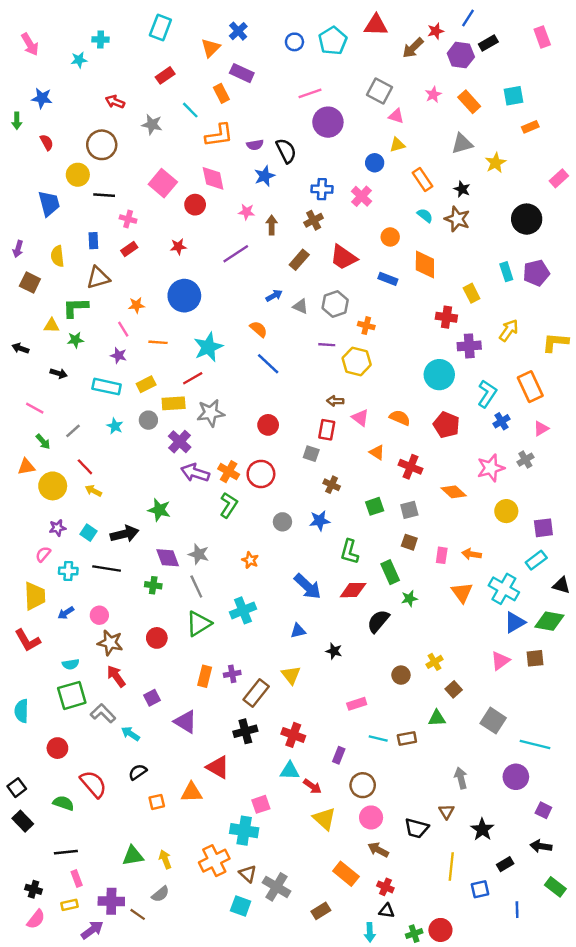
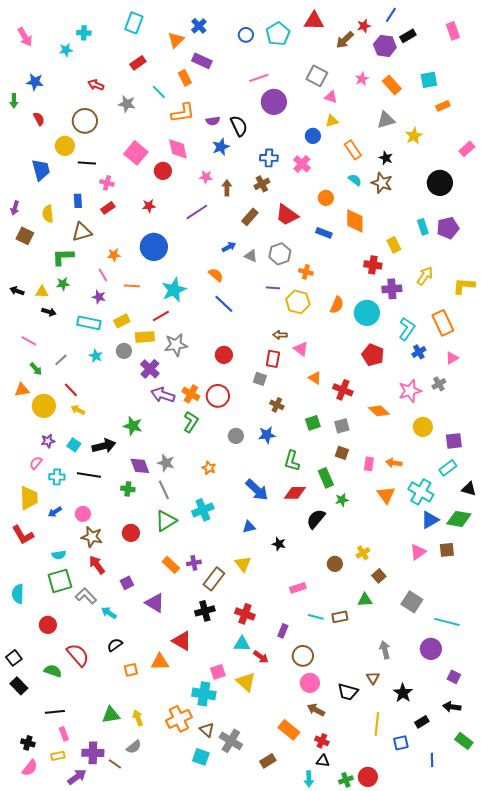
yellow triangle: (51, 326) -> (42, 292), moved
orange semicircle: (400, 418) -> (337, 305), moved, turned 90
orange rectangle: (205, 676) -> (171, 565), turned -60
yellow triangle: (324, 819) -> (246, 682), moved

